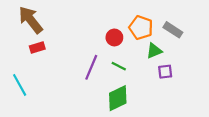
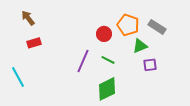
brown arrow: (31, 20) -> (28, 18), size x0.6

